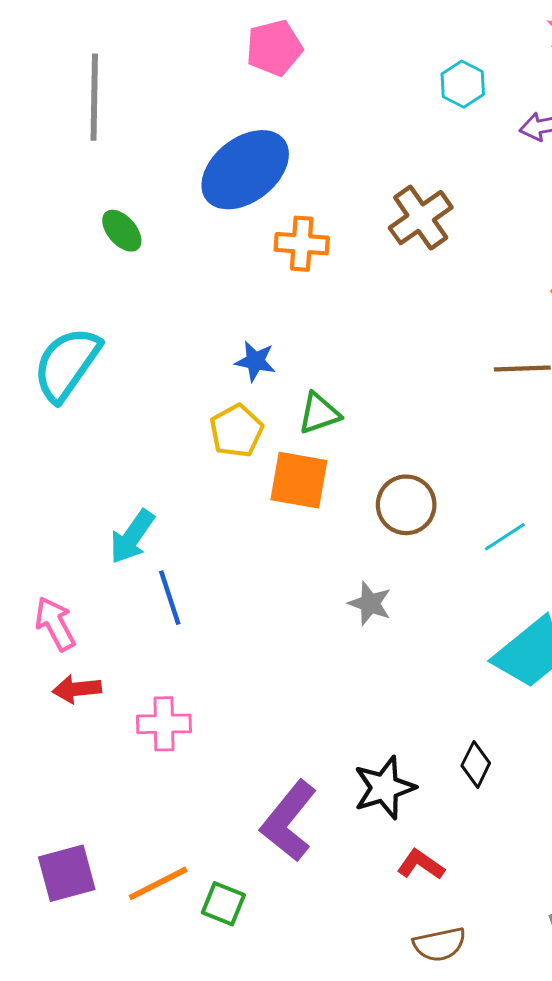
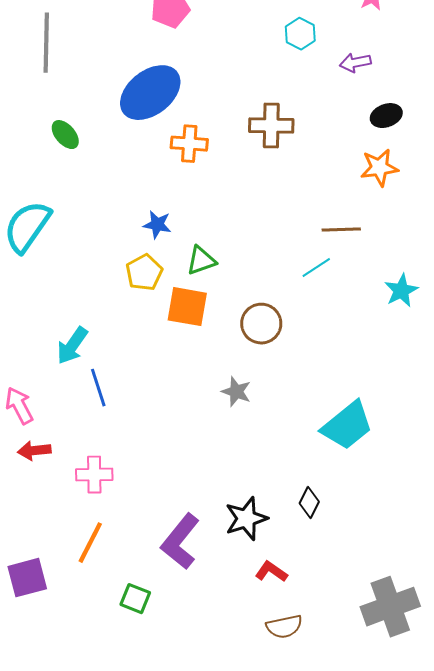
brown cross: (421, 218) -> (271, 126), turned 36
cyan line: (505, 537) -> (316, 268), moved
orange line: (158, 883) -> (90, 543), moved, turned -36

